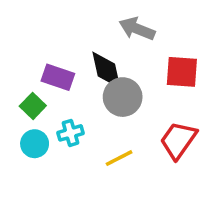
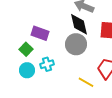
black diamond: (106, 70) -> (79, 24), moved
yellow line: (119, 158) -> (86, 82), moved, turned 56

